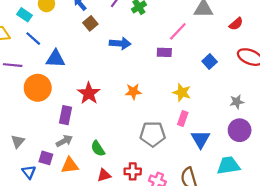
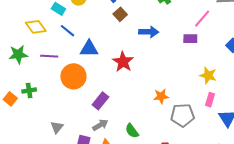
orange star: (133, 92) -> (161, 96), moved
red star: (89, 93) -> (123, 62), moved
purple rectangle: (65, 115) -> (100, 101), turned 30

